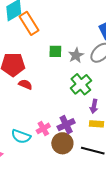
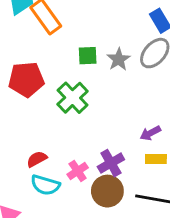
red semicircle: (25, 84) -> (37, 159), moved, turned -48
green cross: (81, 84) -> (73, 98), moved
purple arrow: (94, 106) -> (150, 133), turned 56

